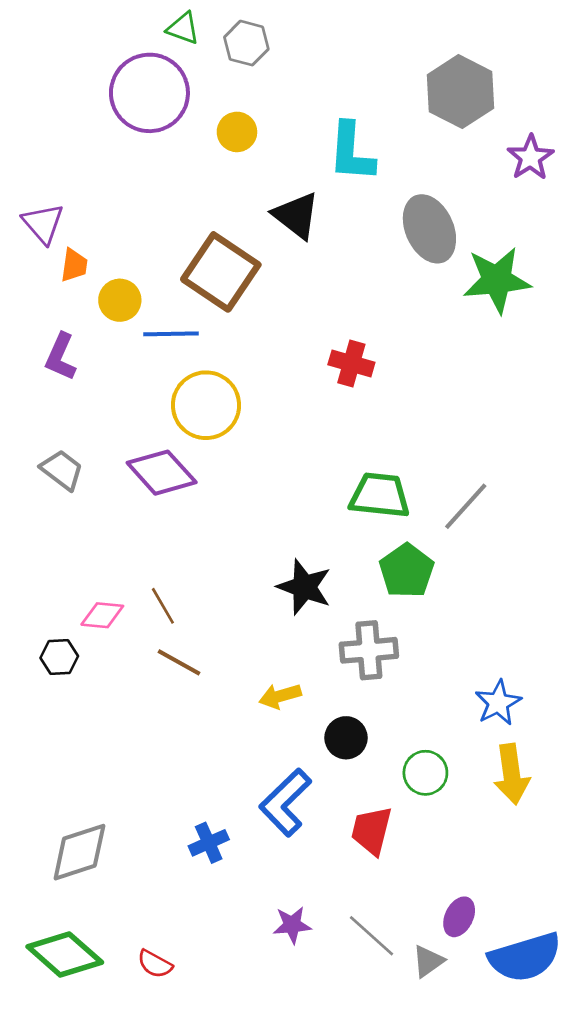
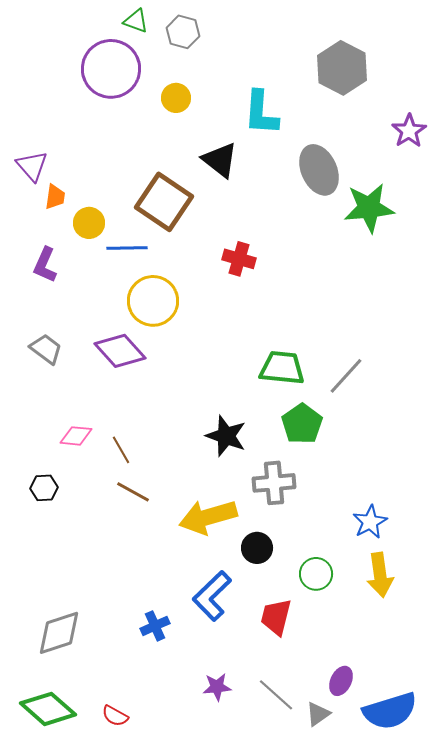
purple star: (530, 158) -> (409, 131), moved
red cross: (351, 363) -> (239, 259), moved
pink diamond: (102, 615) -> (76, 436), moved
yellow arrow: (280, 696) -> (208, 517), size x1.8

